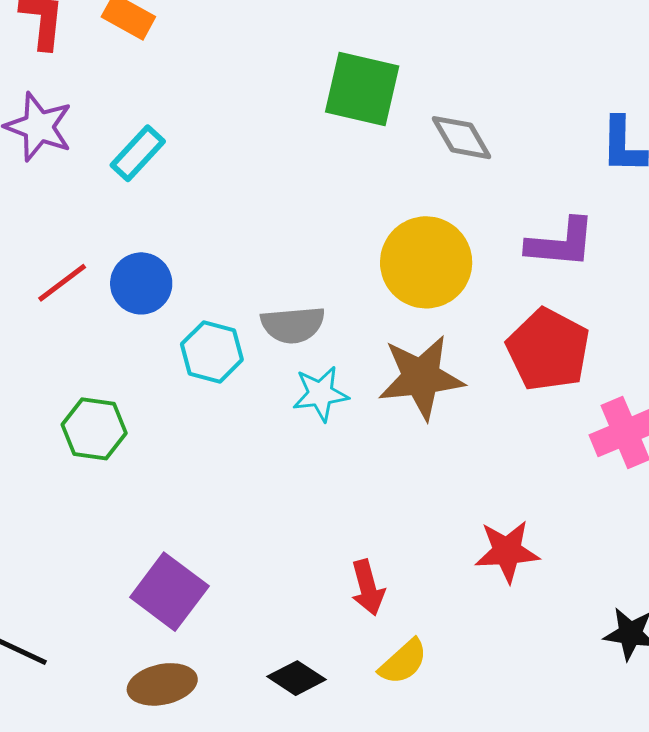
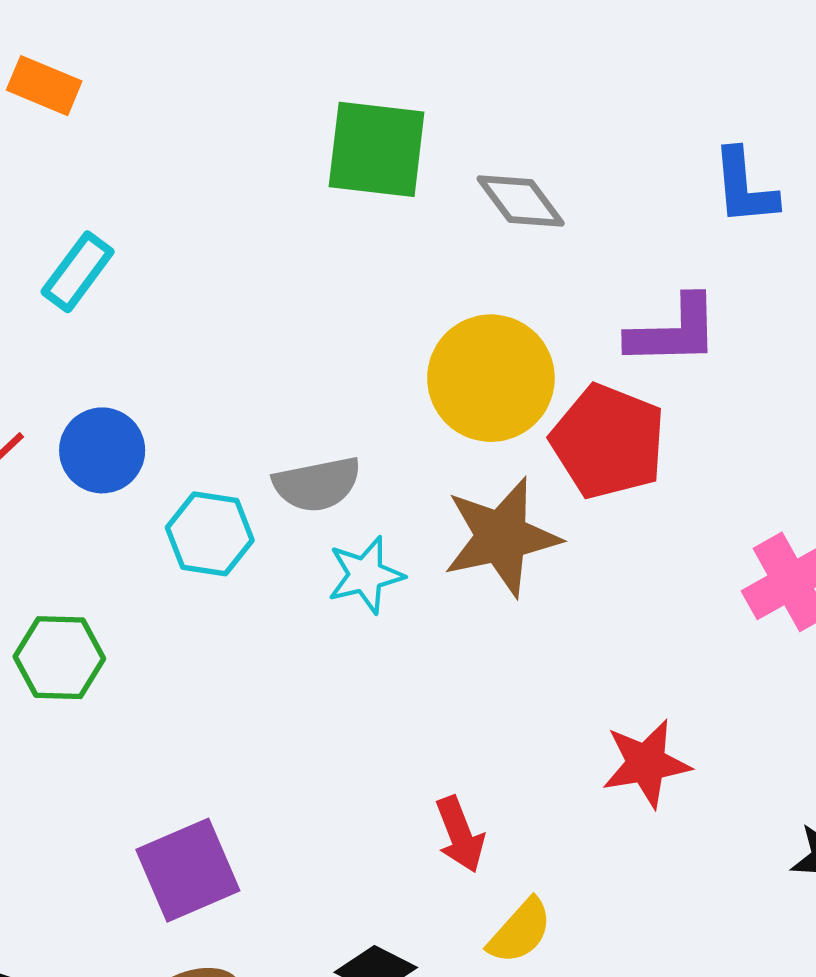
red pentagon: (548, 350) -> (608, 441), moved
purple square: (169, 592) -> (188, 870), turned 36

